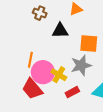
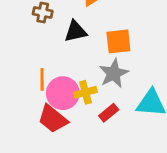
yellow cross: (59, 75) -> (85, 92), turned -35

